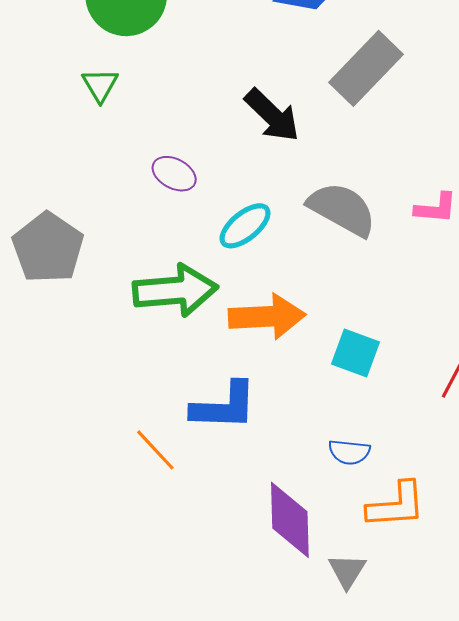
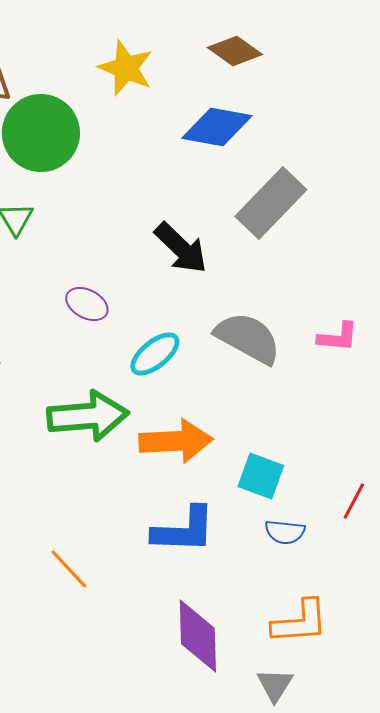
blue L-shape: (224, 406) -> (184, 530), moved
blue semicircle: (349, 452) -> (285, 532), moved
gray triangle: (347, 571) -> (275, 685), moved

